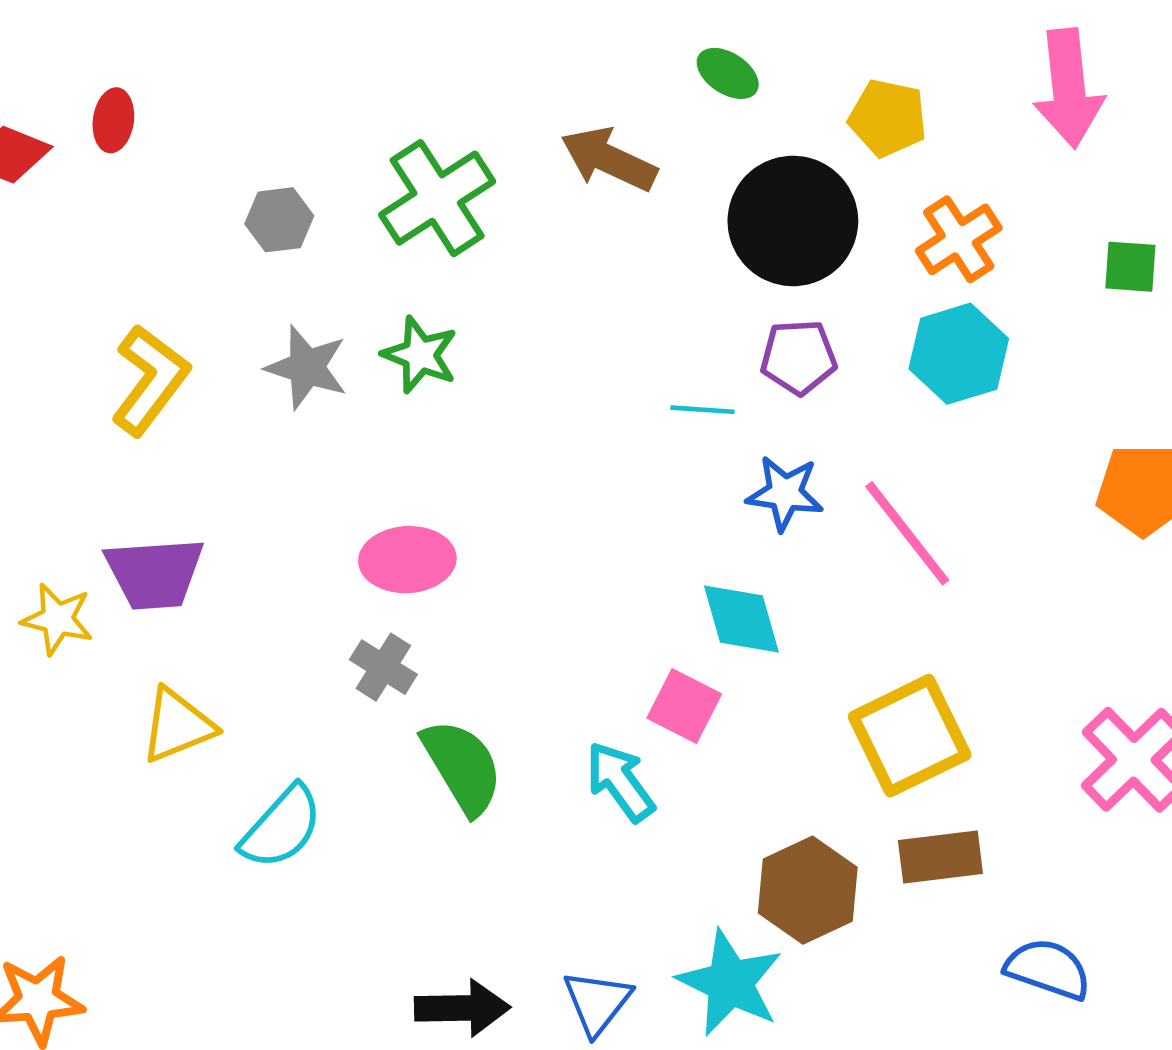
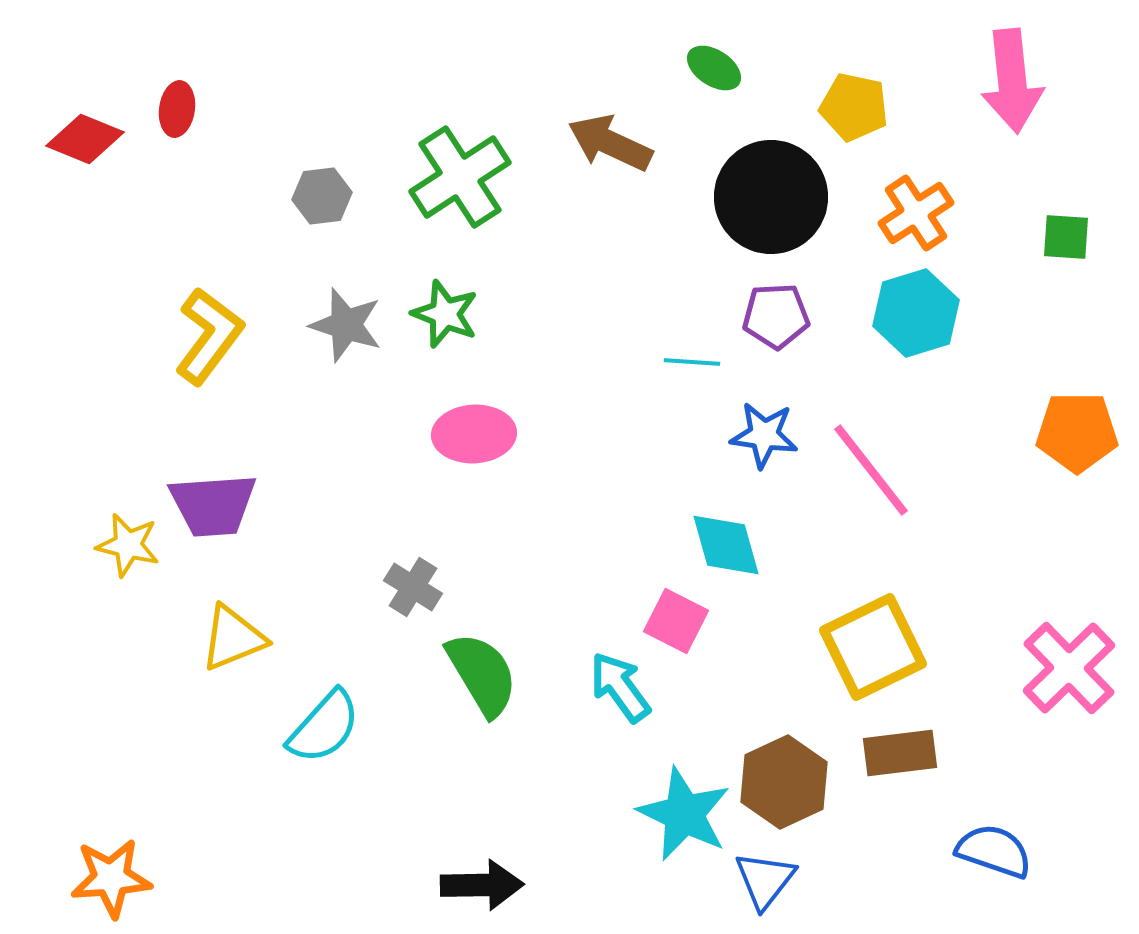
pink ellipse: (407, 560) -> (474, 434), moved
cyan star: (730, 983) -> (684, 814), moved
blue triangle: (597, 1002) -> (765, 880), moved

